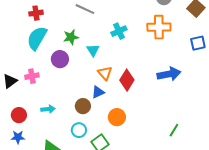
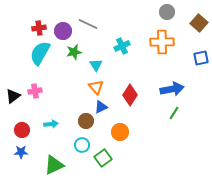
purple circle: (60, 59) -> (63, 31), moved
orange triangle: (105, 73) -> (96, 87), moved
green line: (174, 130) -> (174, 113), moved

